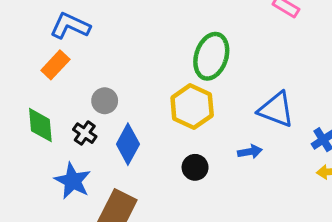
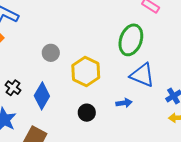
green ellipse: (211, 56) -> (131, 40), moved
gray circle: (105, 101) -> (51, 53), moved

